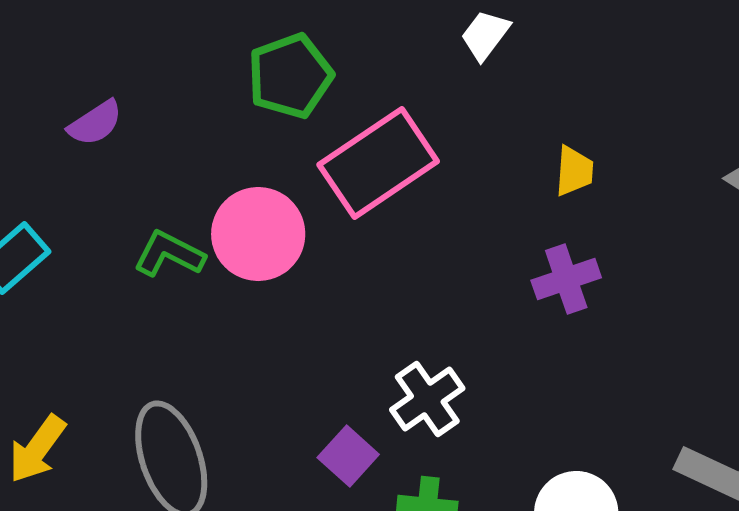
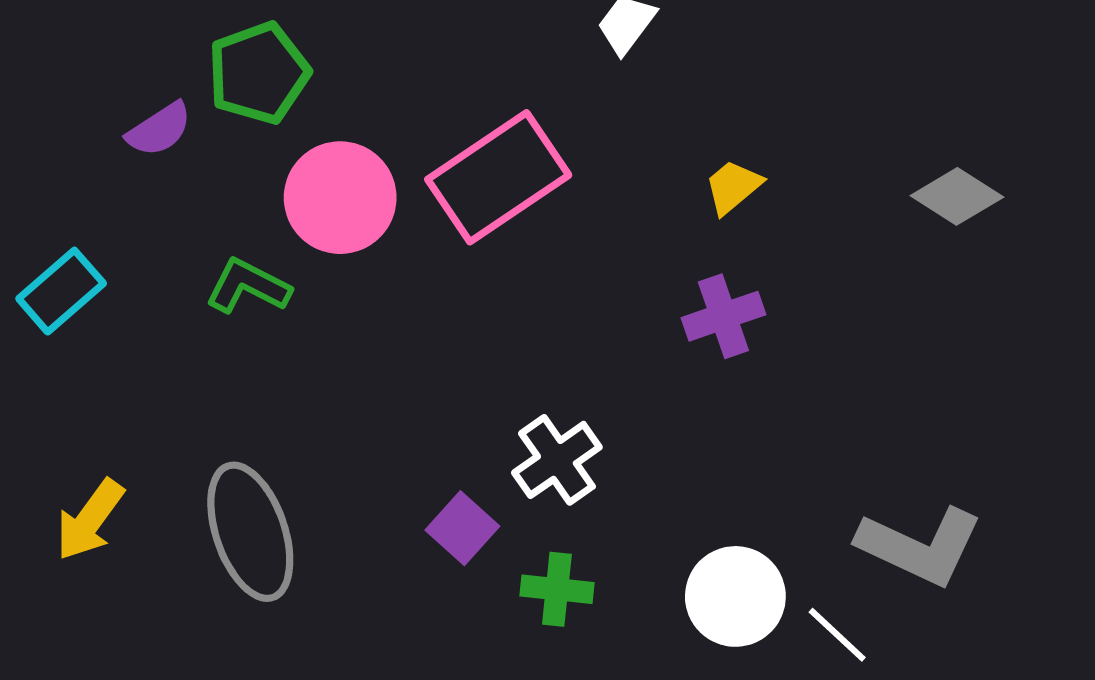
green pentagon: (290, 76) -> (259, 73), moved
yellow trapezoid: (574, 171) -> (733, 187), turned -134
pink circle: (258, 234) -> (340, 198), moved

